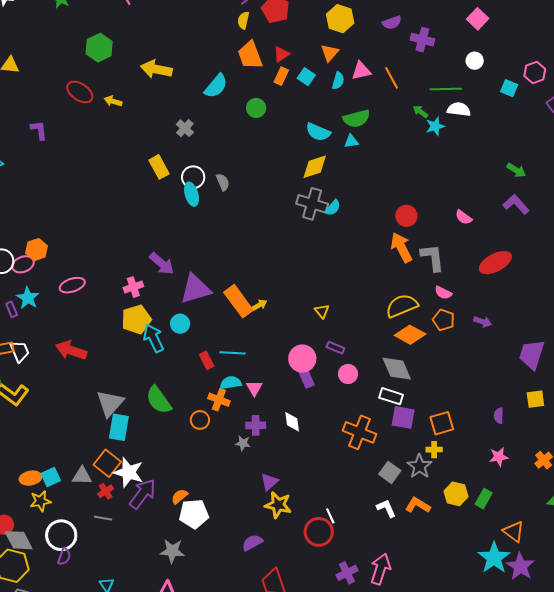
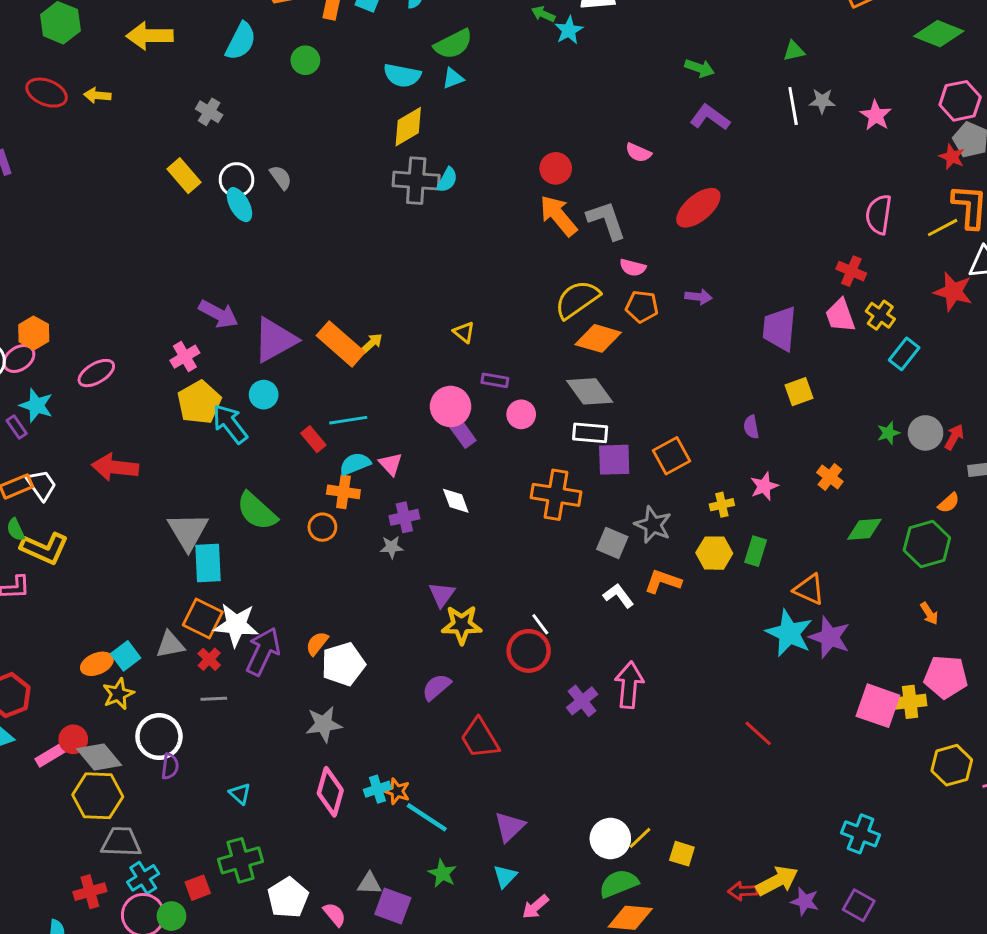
yellow cross: (434, 450) -> (722, 505), moved

